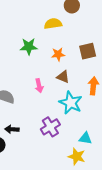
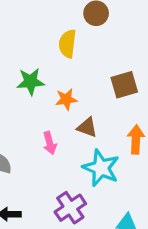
yellow semicircle: (53, 24) -> (67, 44), turned -72
orange star: (58, 54) -> (66, 99), moved

